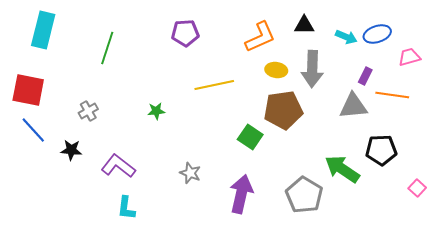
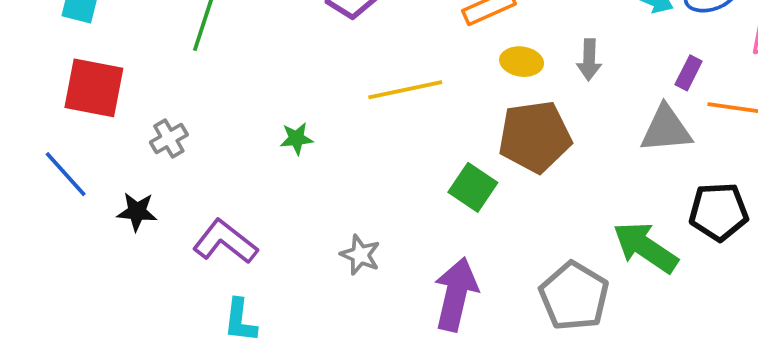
gray arrow: (312, 69) -> (589, 60), size x0.6
red square: (28, 90) -> (94, 88), moved

